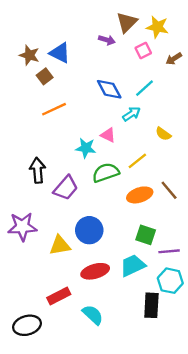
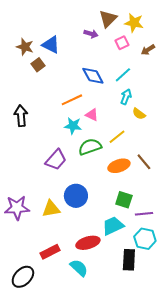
orange line: (54, 109) -> (72, 100), moved
cyan arrow: (132, 114) -> (126, 97), moved, turned -35
black arrow: (38, 170) -> (21, 116), moved
purple star: (22, 227) -> (17, 208), moved
red ellipse: (95, 271) -> (88, 243), moved
black ellipse: (27, 325) -> (23, 277), turned -30

